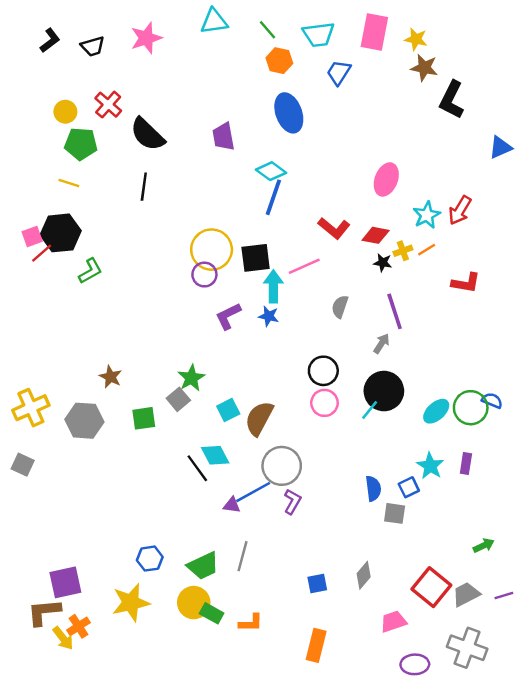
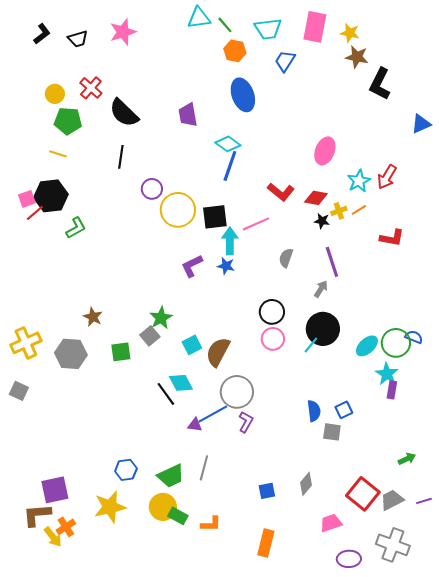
cyan triangle: (214, 21) -> (199, 18), moved
purple circle: (204, 275) -> (152, 189), moved
cyan star: (430, 466) -> (387, 374), moved

